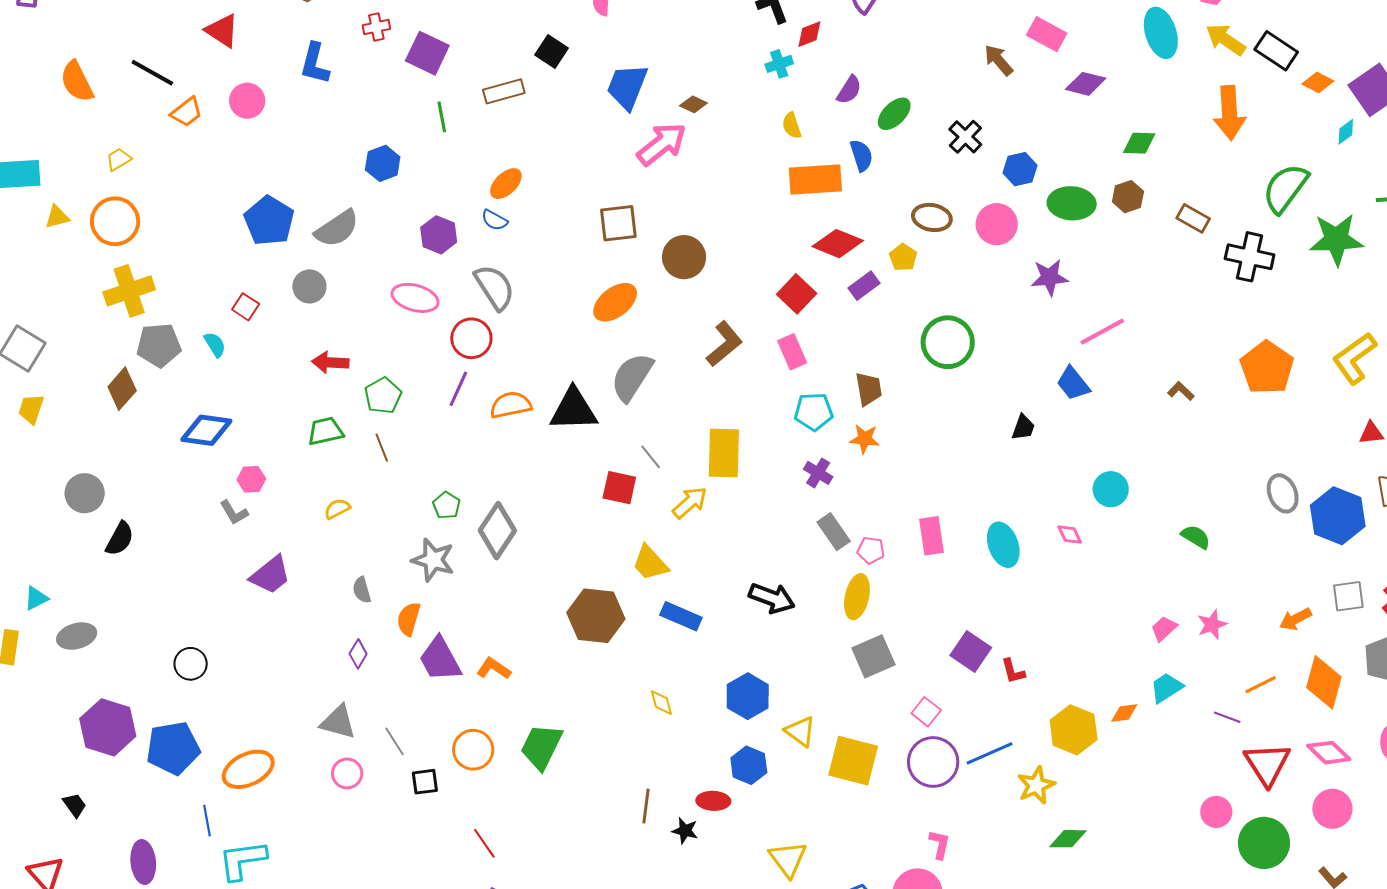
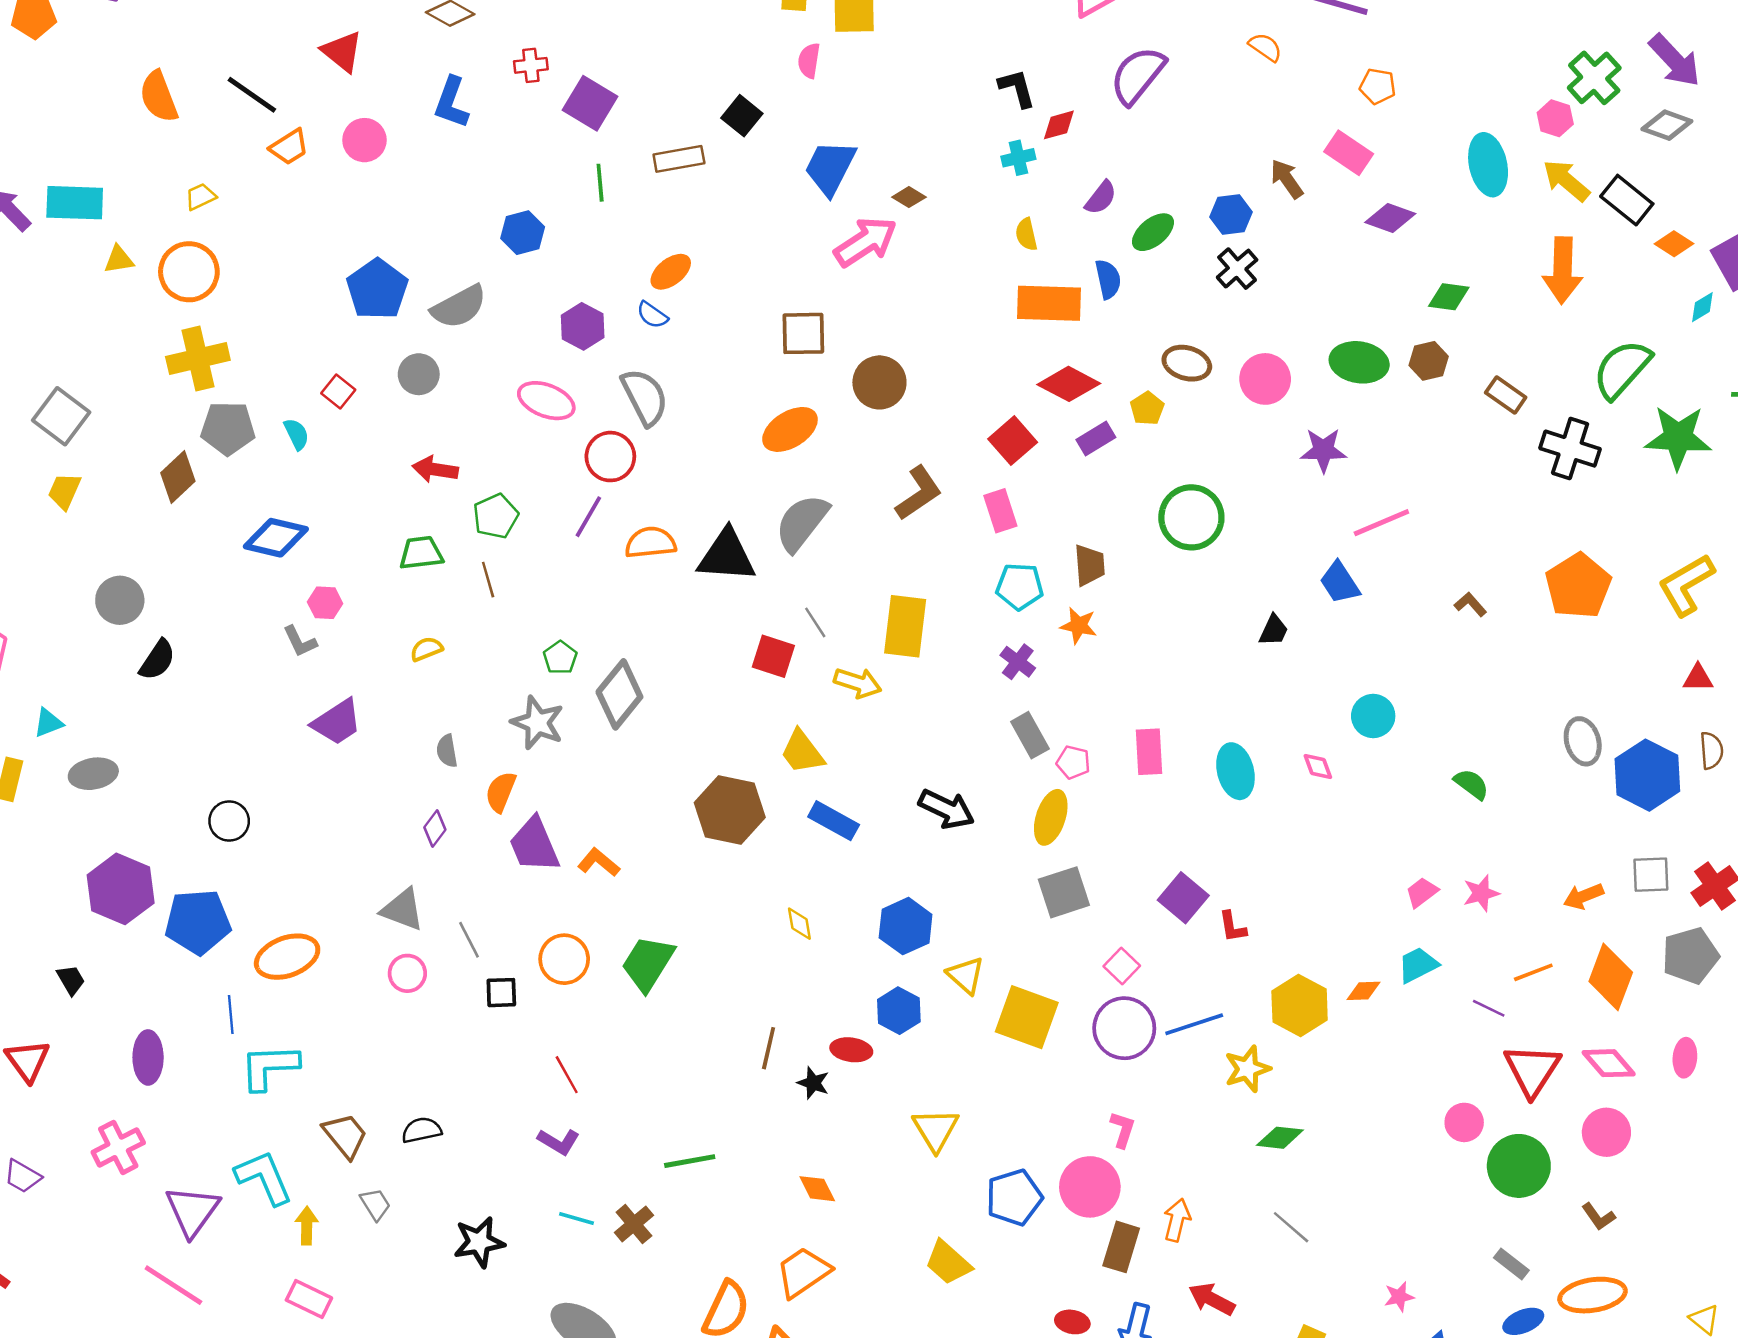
blue hexagon: (1020, 169) -> (1231, 214), moved
yellow arrow: (690, 503) -> (858, 683), turned 54

